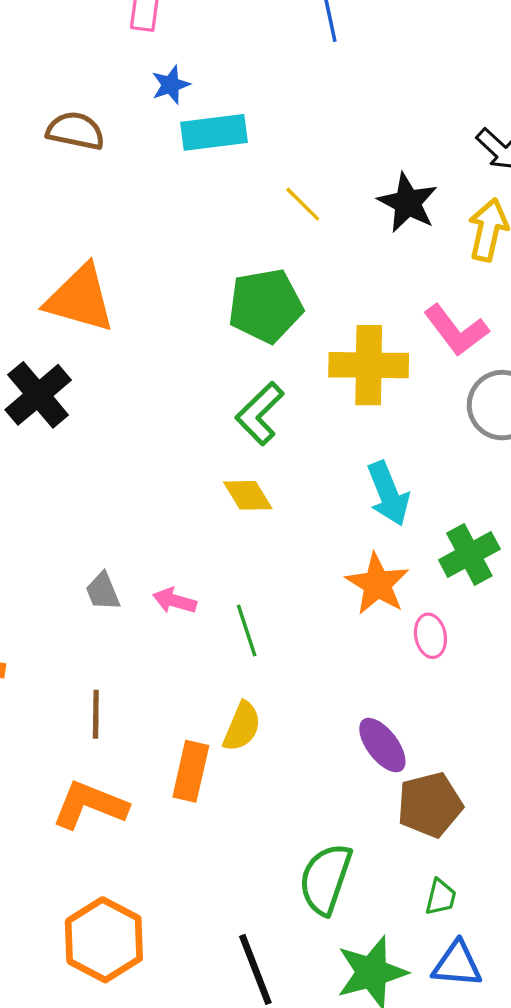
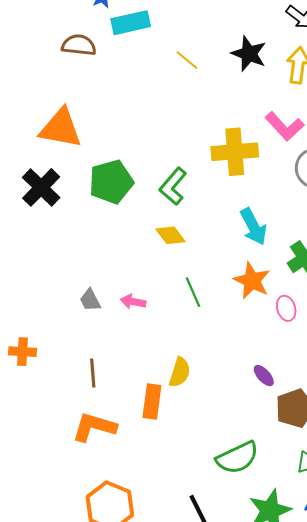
brown semicircle: (75, 131) -> (79, 45), moved
green pentagon: (265, 306) -> (111, 182), moved
green line: (247, 630) -> (193, 292), moved
purple ellipse: (382, 745) -> (264, 376), size x0.7
green semicircle: (325, 879) -> (237, 458), turned -129

